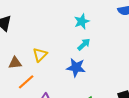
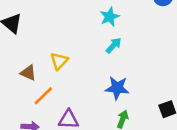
brown triangle: (15, 63) -> (28, 73), turned 32
blue star: (76, 67) -> (117, 88), moved

